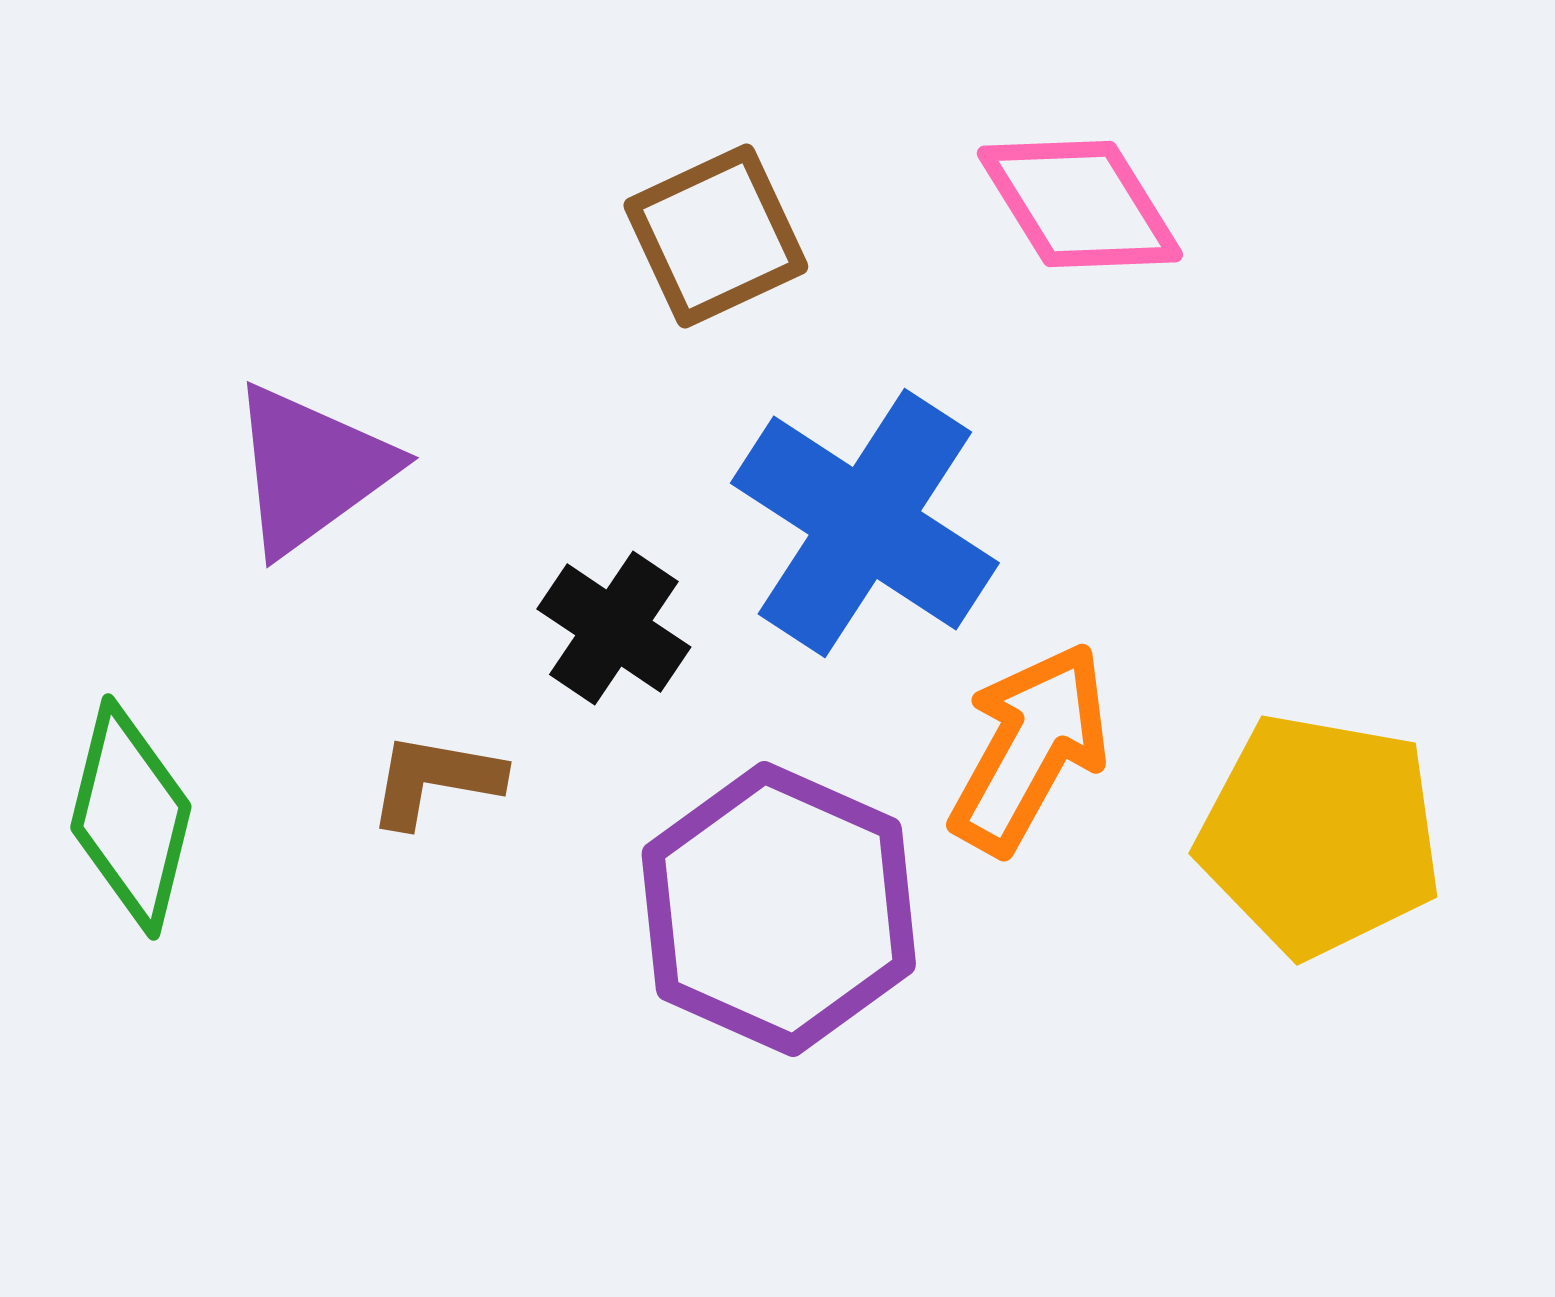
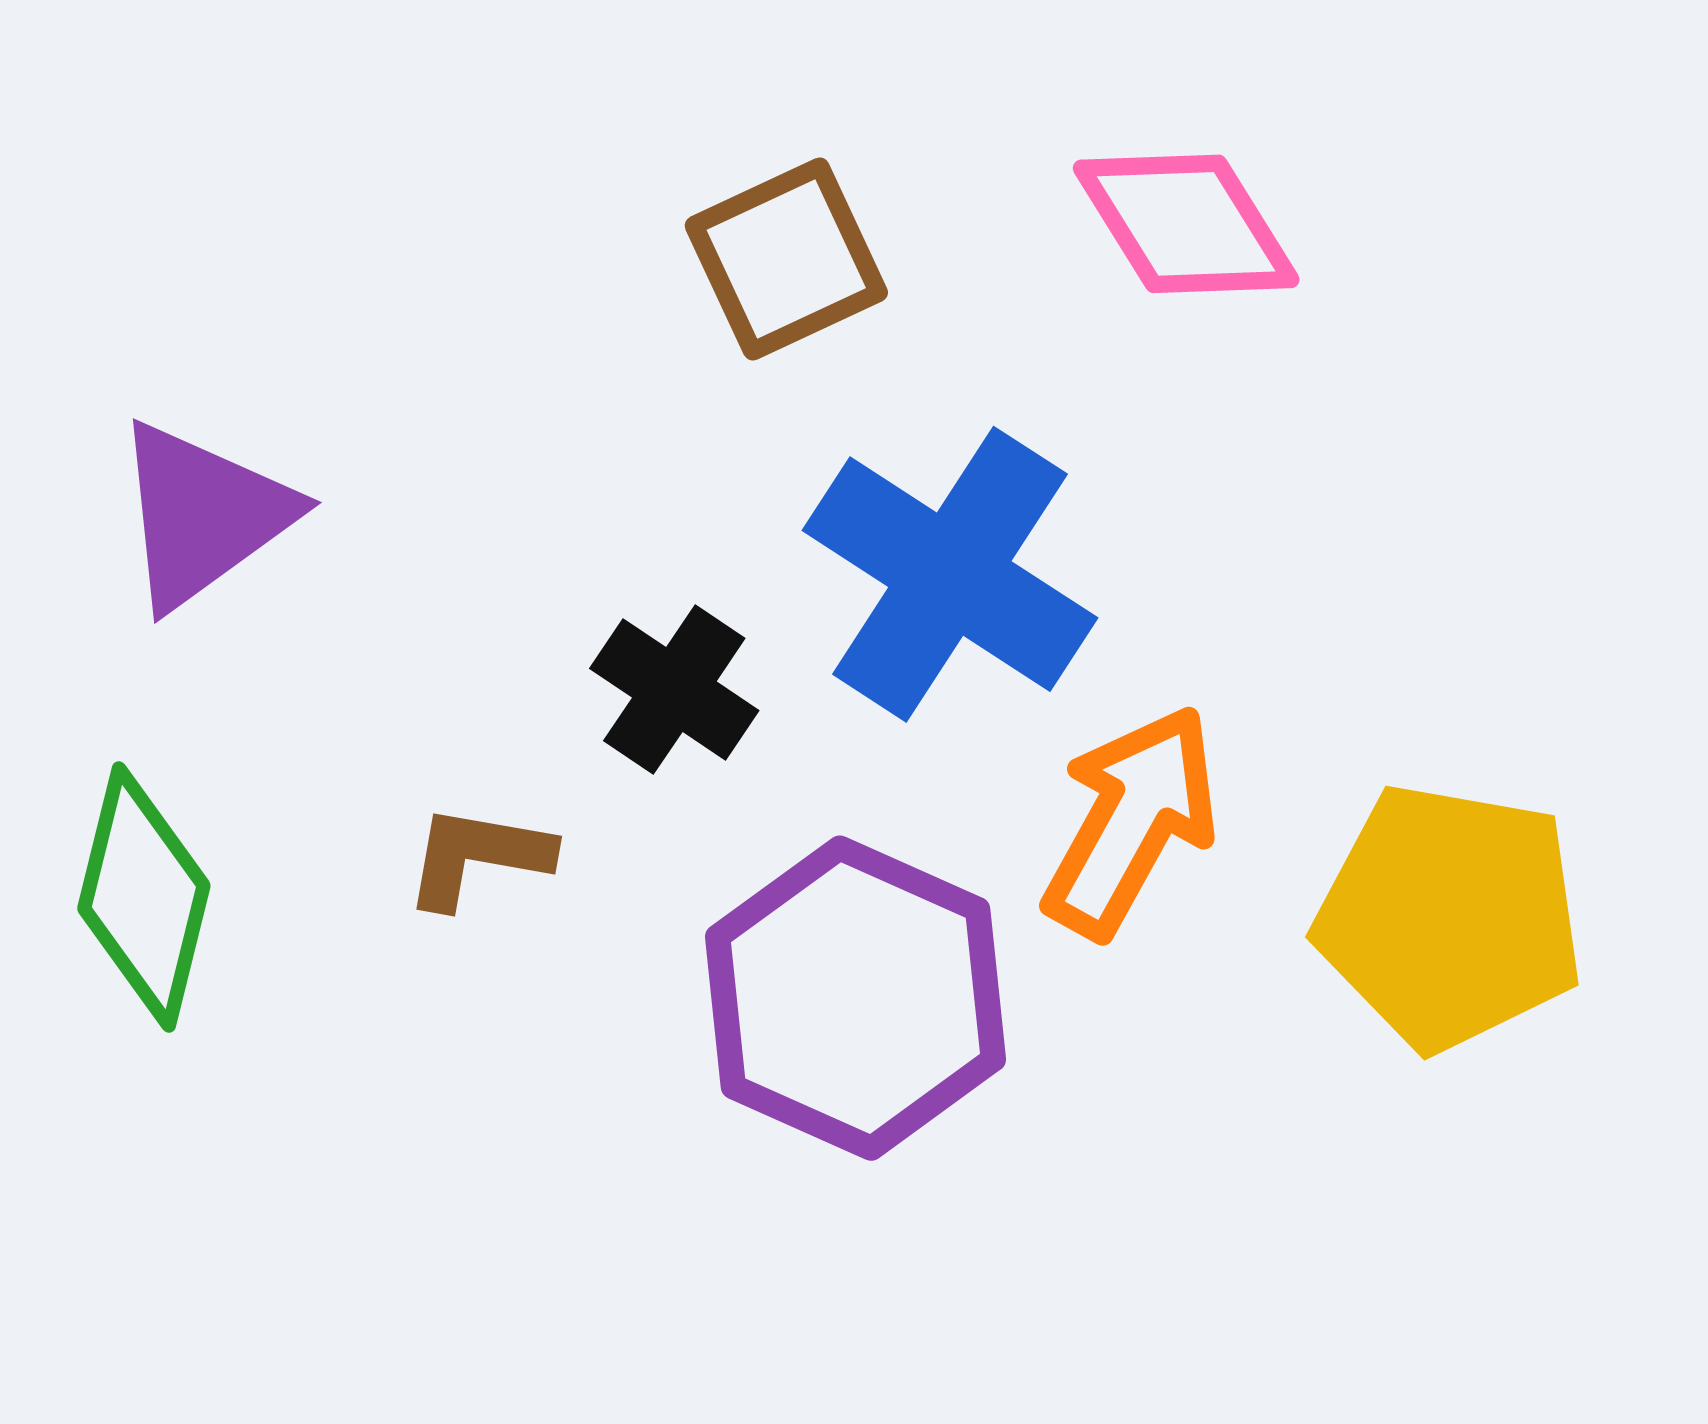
purple triangle: (311, 469) -> (203, 515), moved

